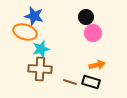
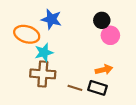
blue star: (34, 16) -> (51, 19), moved
black circle: (86, 17) -> (102, 20), moved
pink circle: (93, 33) -> (110, 35), moved

